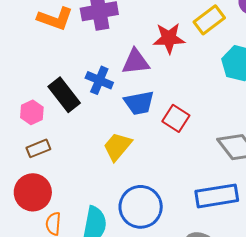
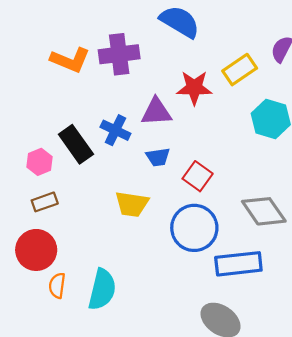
blue trapezoid: (139, 103) -> (158, 157), size x0.7
yellow trapezoid: (117, 147) -> (132, 204), turned -124
blue circle: (141, 207) -> (194, 228), moved

